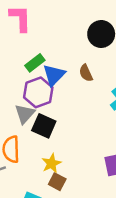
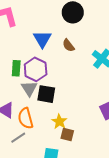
green rectangle: (35, 63) -> (16, 68), moved, turned -35
blue triangle: (54, 75) -> (42, 39), moved

